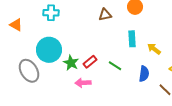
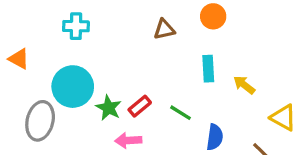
orange triangle: (16, 25) -> (19, 59), moved
gray ellipse: (29, 71) -> (40, 121), turned 45
blue semicircle: (144, 74) -> (215, 137), moved

